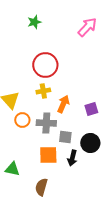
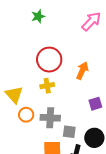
orange arrow: (63, 104) -> (82, 71), moved

